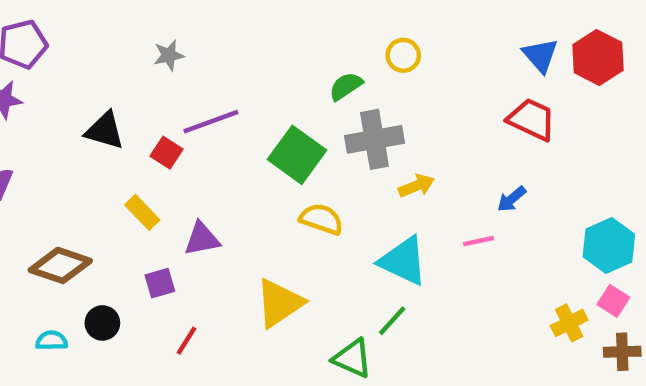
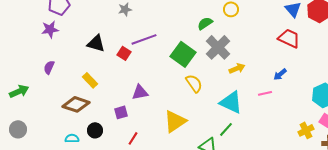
gray cross: (374, 139) -> (218, 47), turned -35
yellow rectangle: (142, 212) -> (90, 80), moved
yellow semicircle: (321, 219) -> (194, 83), turned 36

